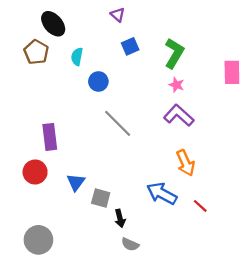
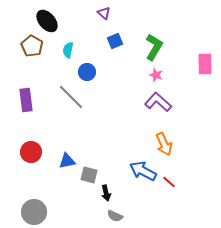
gray line: (118, 123) -> (71, 97), moved
purple rectangle: (50, 137) -> (26, 100), moved
blue triangle: (76, 182) -> (67, 161), turned 42
red line: (200, 206) -> (169, 182), moved

